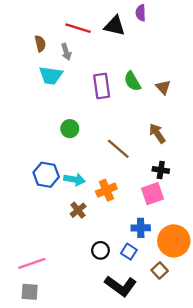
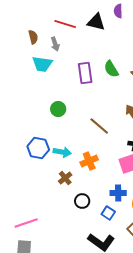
black circle: (100, 250) -> (82, 201), moved

